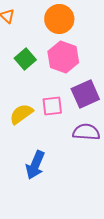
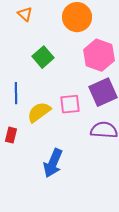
pink hexagon: (63, 57) -> (99, 55), moved

